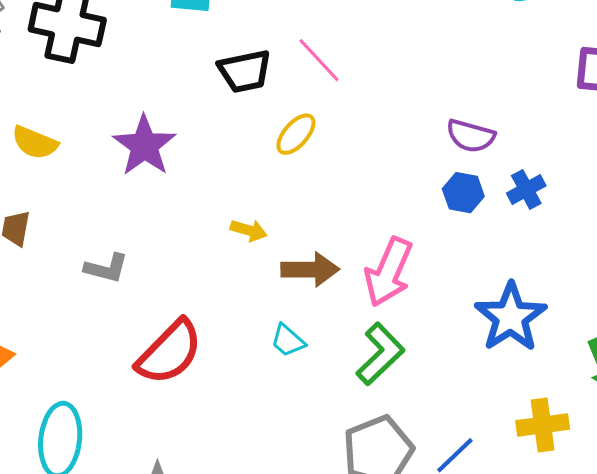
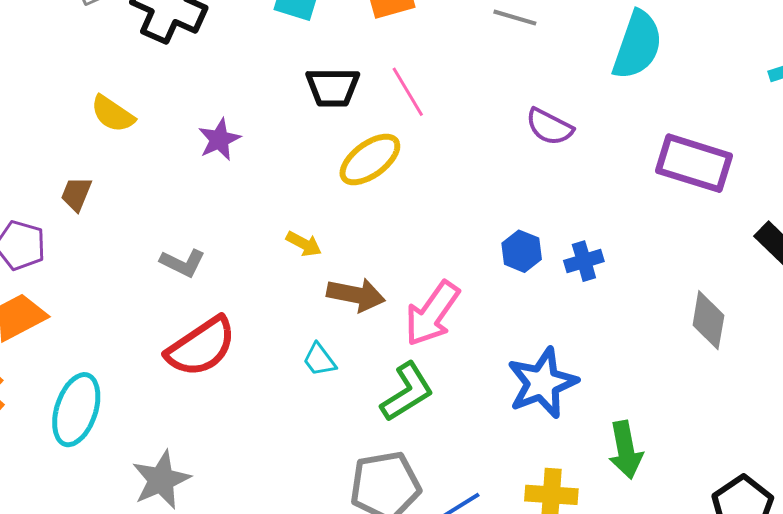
yellow ellipse: (296, 134) -> (370, 159), size x1.4
purple semicircle: (471, 136) -> (549, 127), moved
purple star: (144, 146) -> (219, 139), size x0.7
gray L-shape: (106, 268) -> (183, 263), moved

